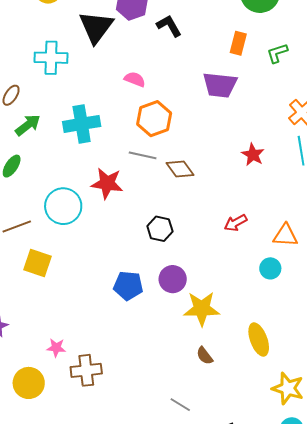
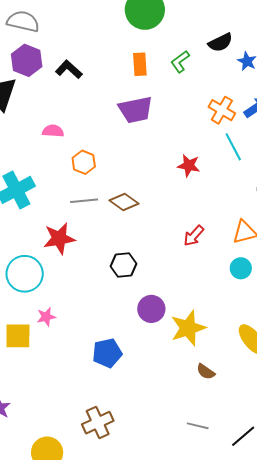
orange hexagon: (154, 119) -> (84, 162), size x0.7
blue pentagon: (128, 286) -> (107, 353), moved
pink star: (56, 348) -> (46, 317), moved

